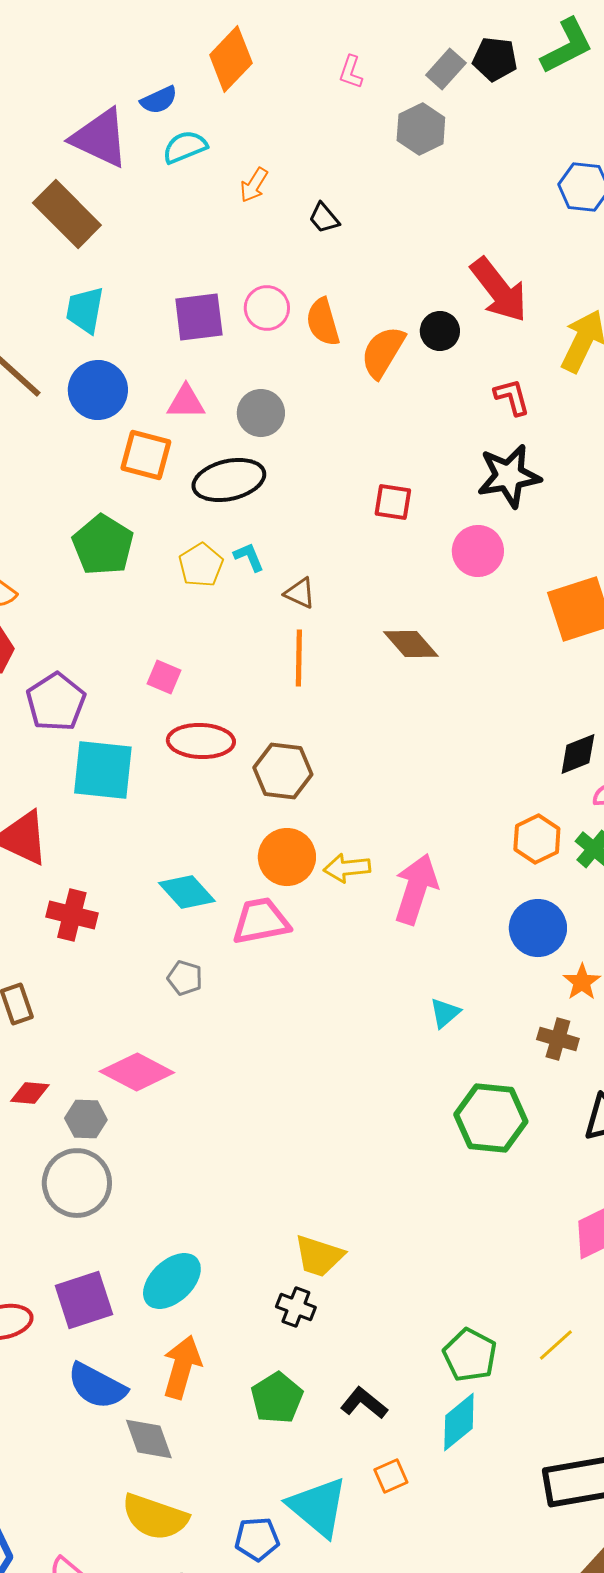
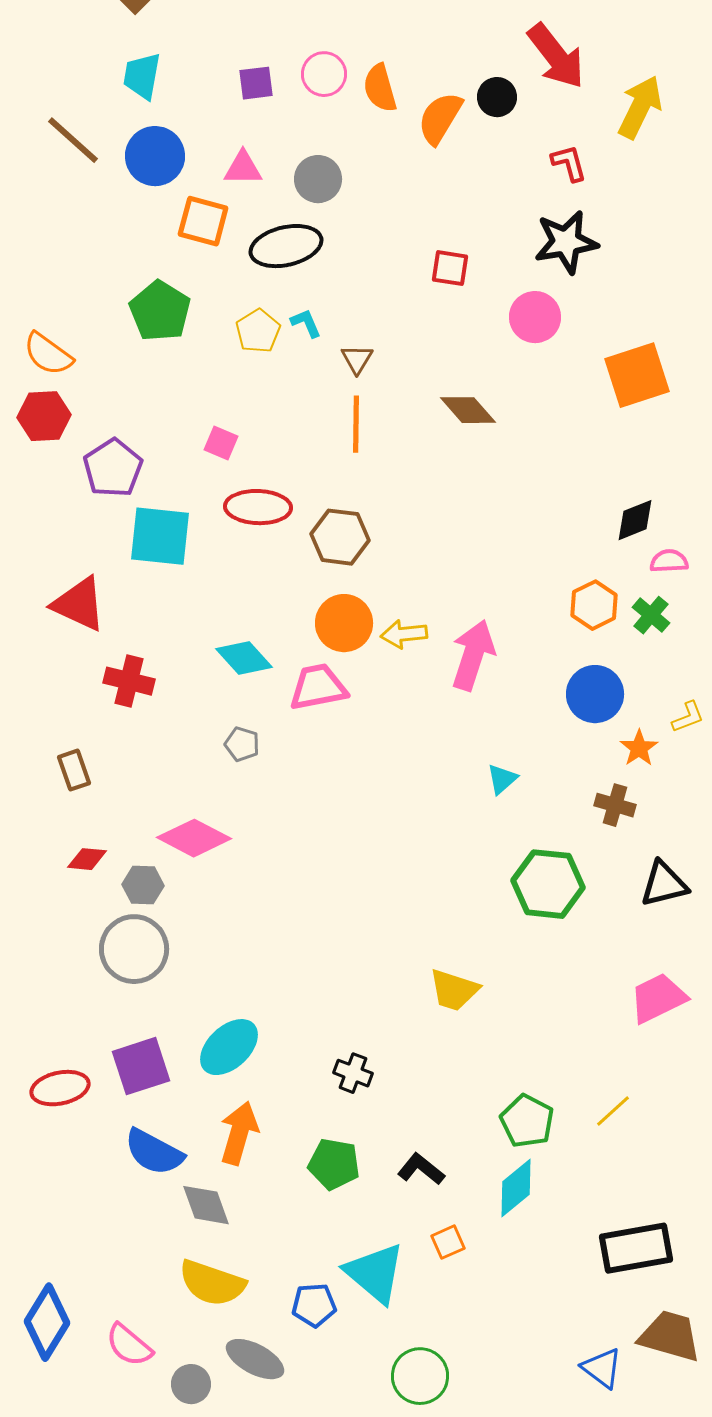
purple square: (199, 317) -> (256, 83), size x0.7
brown triangle: (300, 593) -> (357, 359), turned 36
yellow trapezoid: (319, 1256) -> (454, 990), moved
green pentagon: (277, 1398) -> (334, 1164), turned -30

